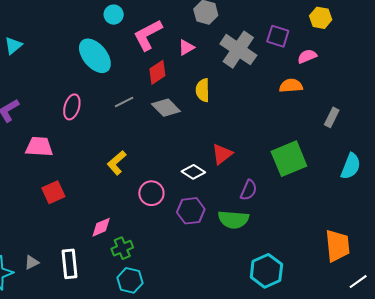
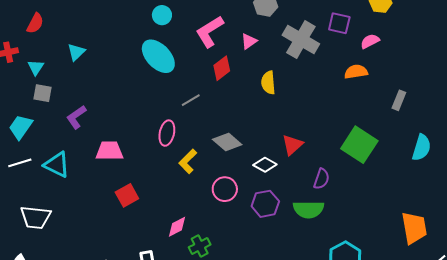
cyan circle: (114, 15) -> (162, 15), moved
pink ellipse: (72, 107) -> (167, 133), moved
gray diamond: (166, 108) -> (227, 142), moved
green square: (289, 159) -> (359, 145), turned -30

